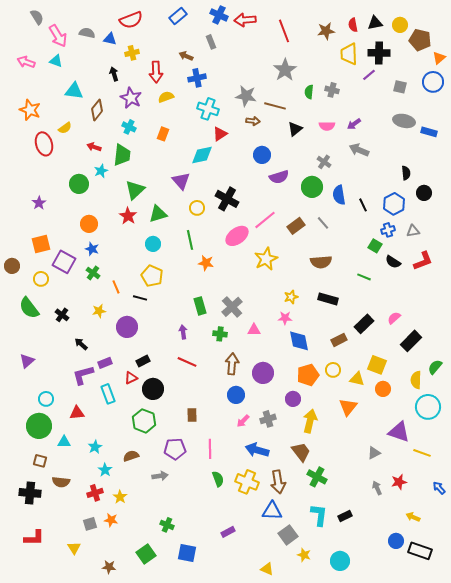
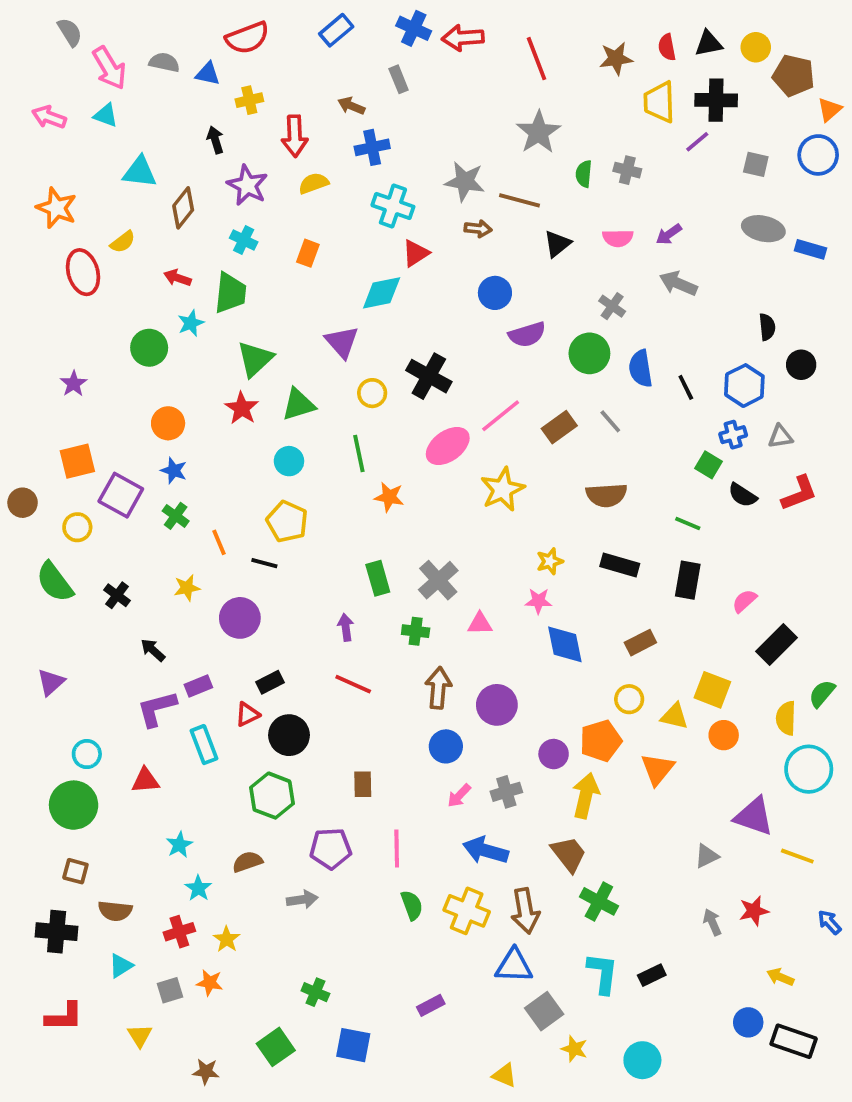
black rectangle: (364, 324) -> (688, 580), moved, turned -36
orange pentagon: (308, 375) -> (601, 741), moved
cyan triangle: (64, 442) -> (121, 966), moved, turned -32

